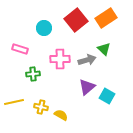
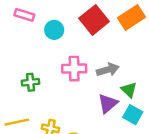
pink rectangle: (20, 49) -> (24, 15), moved
green triangle: (104, 49) -> (129, 90), moved
green cross: (33, 74) -> (31, 82), moved

